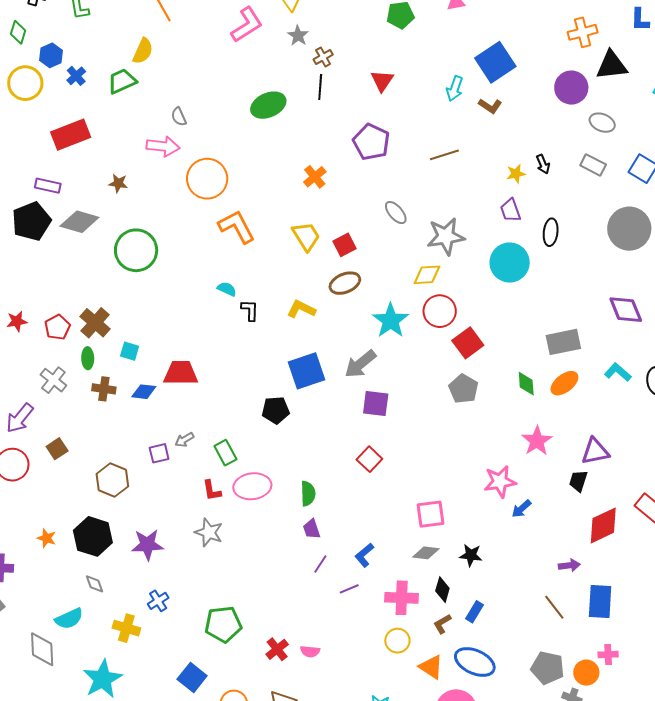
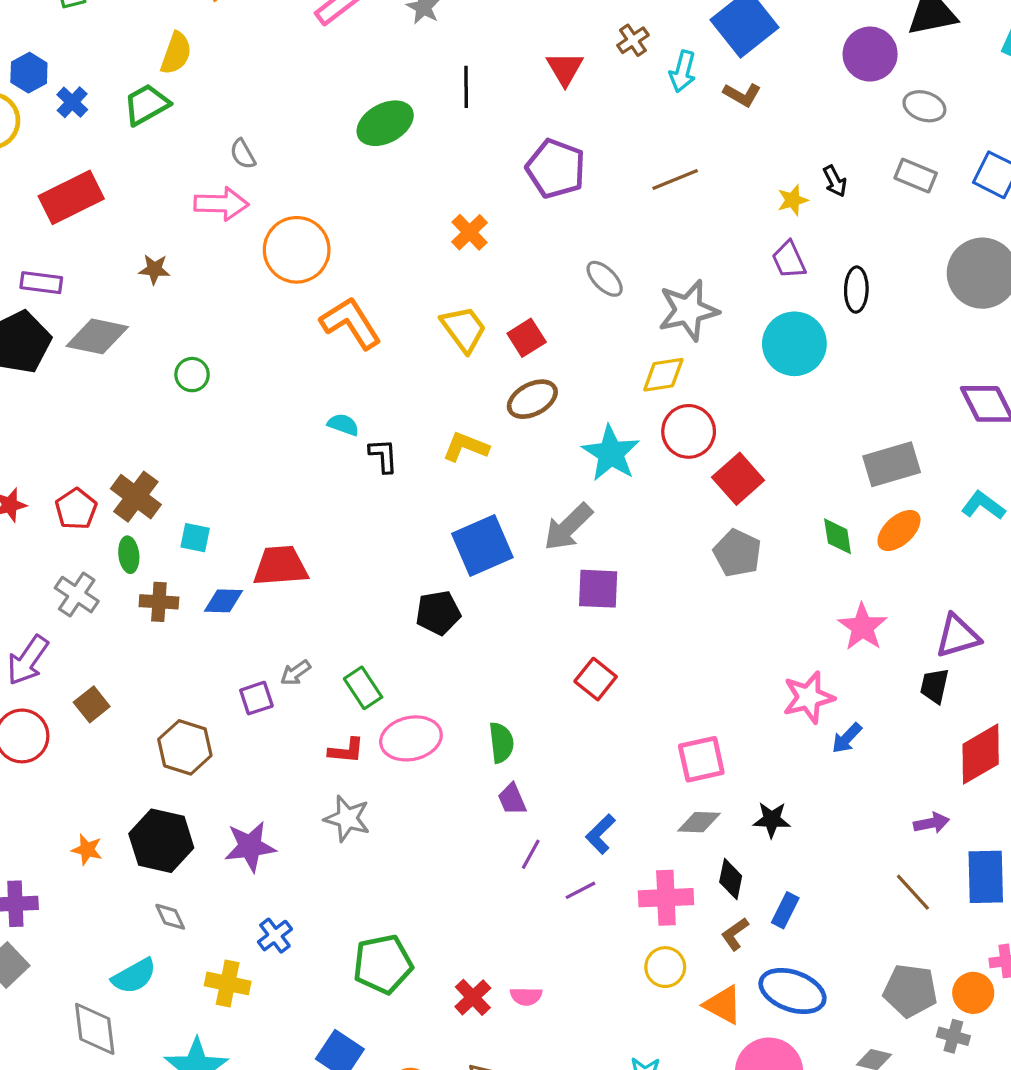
brown cross: (323, 57) -> (633, 40), moved
green circle: (136, 250) -> (192, 375), size x0.5
red L-shape: (212, 490) -> (346, 751), turned -70

